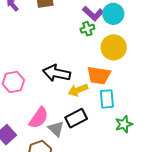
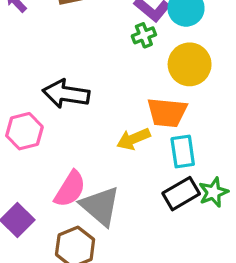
black arrow: (56, 73) -> (66, 94), moved
black rectangle: (76, 118) -> (181, 194), moved
gray triangle: (56, 129) -> (100, 206), size x1.5

